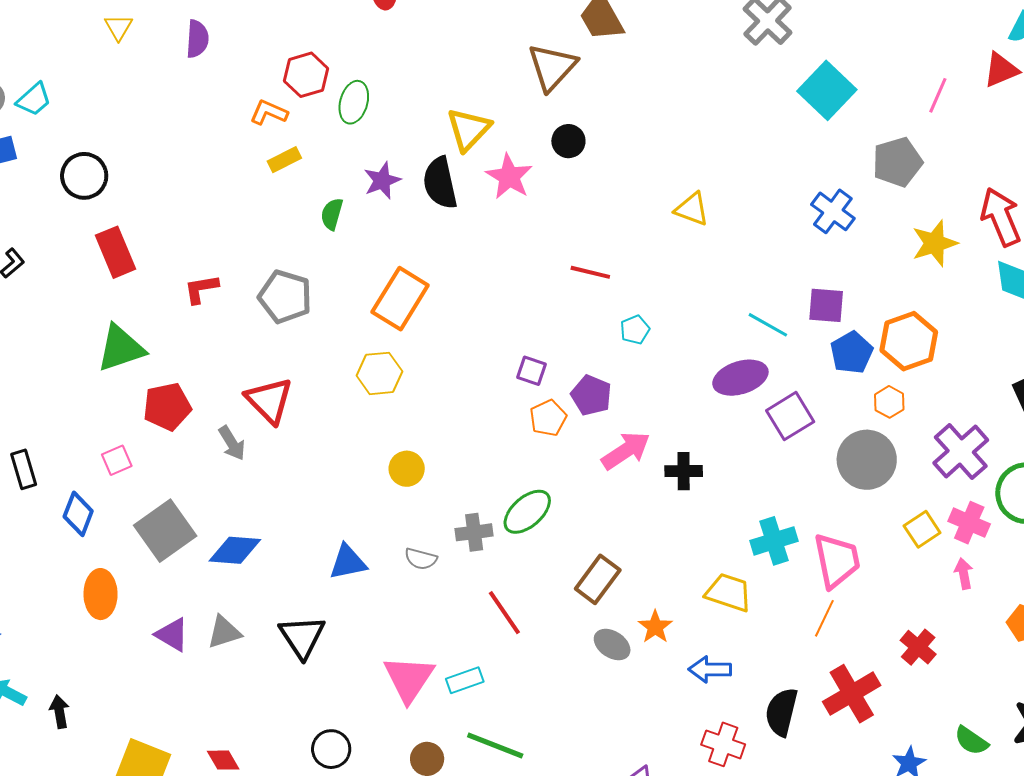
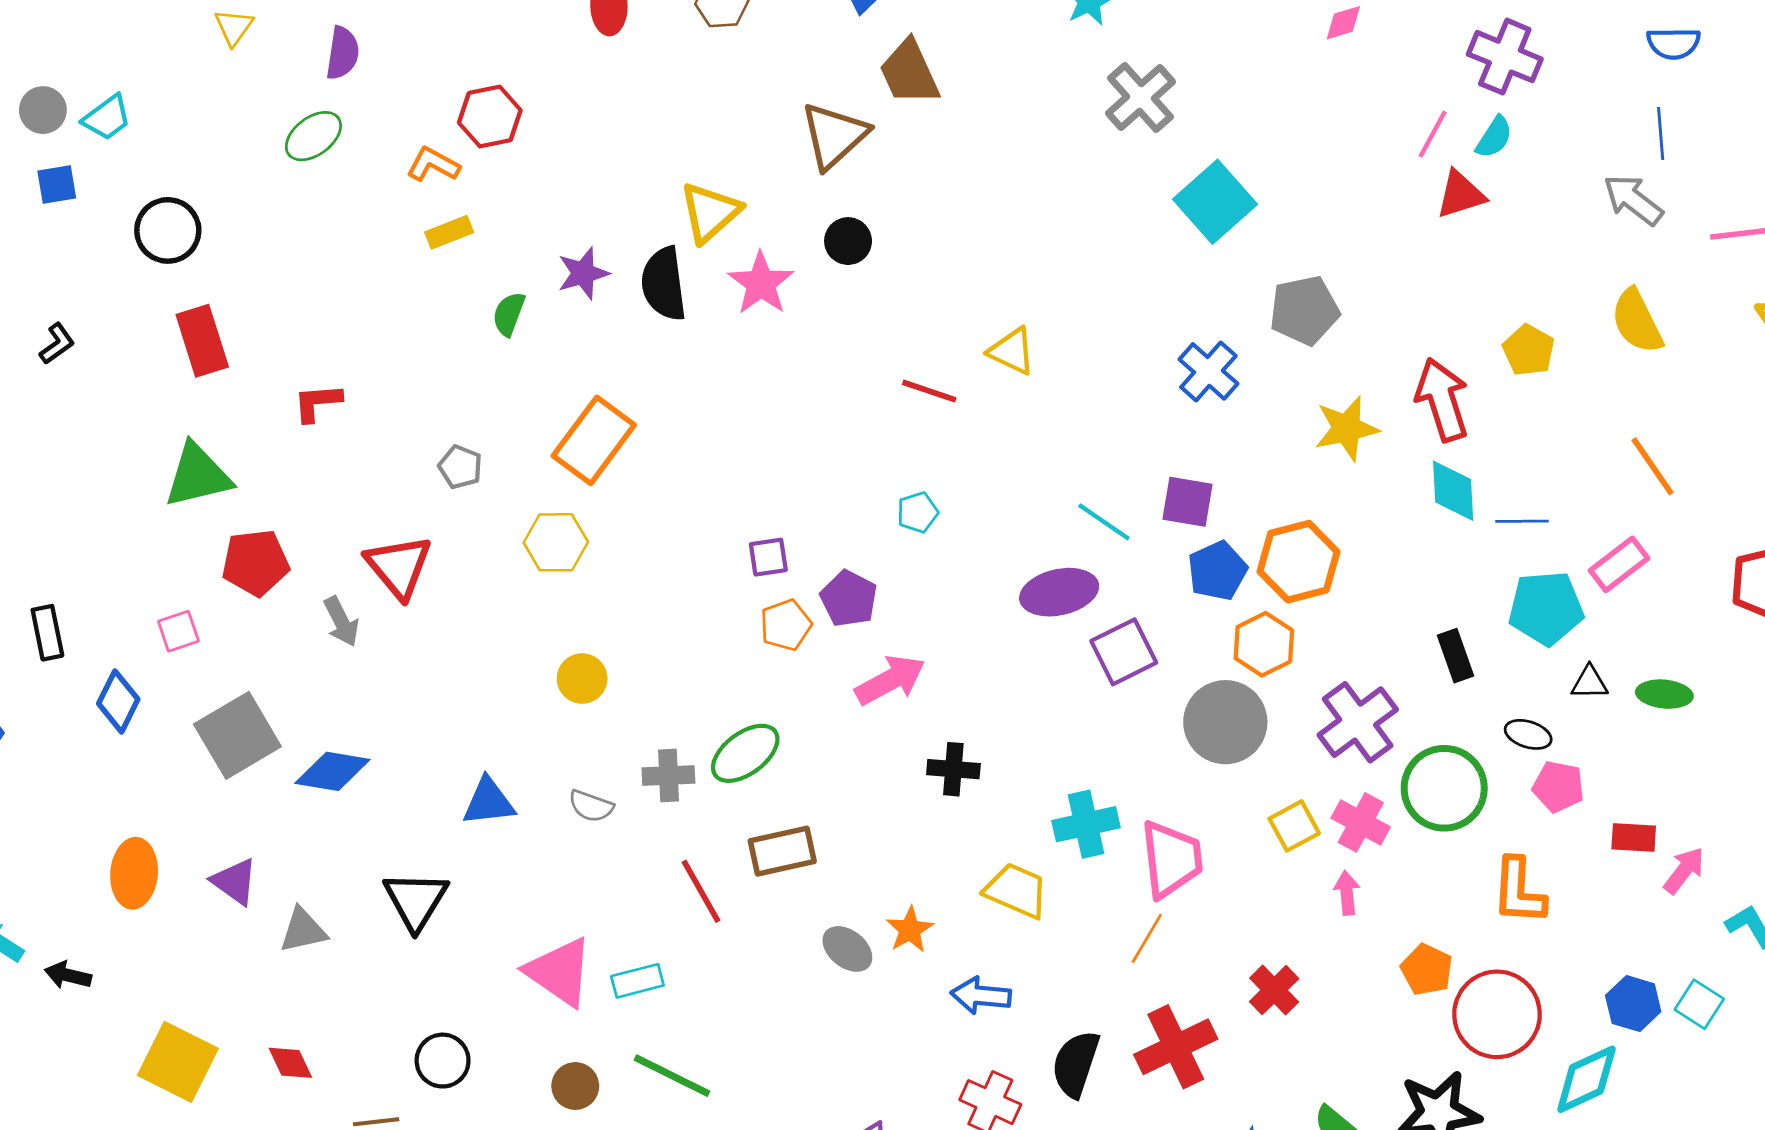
pink line: (938, 95) -> (1433, 134), moved
green ellipse: (354, 102) -> (313, 136), moved, turned 33
red line: (590, 272) -> (929, 391), moved
gray pentagon: (285, 297) -> (460, 467), moved, size x0.6
purple square: (531, 371) -> (768, 557), turned -32
orange hexagon: (889, 402) -> (1264, 644), size x1.4
black cross: (684, 471) -> (953, 769), moved
brown rectangle: (598, 579) -> (782, 851), moved, turned 36
orange ellipse: (101, 594) -> (134, 873), moved
gray triangle: (224, 632) -> (303, 930), moved
pink triangle: (409, 679) -> (559, 972), turned -34
black arrow: (59, 712) -> (68, 975), turned -72

